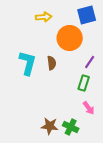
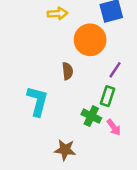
cyan L-shape: (28, 63) -> (38, 101), moved
green cross: (71, 127) -> (91, 116), moved

